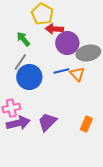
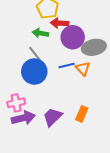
green arrow: (23, 39) -> (40, 33), moved, turned -42
gray line: (20, 62) -> (35, 54), moved, turned -72
orange rectangle: (86, 124) -> (82, 114), moved

